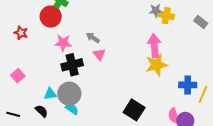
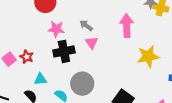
red star: (21, 33) -> (27, 57), moved
pink arrow: (154, 46) -> (127, 26), moved
gray circle: (69, 94) -> (82, 84), moved

